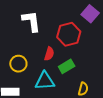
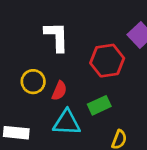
red semicircle: (49, 54) -> (59, 91), moved
yellow circle: (18, 64) -> (33, 82), moved

